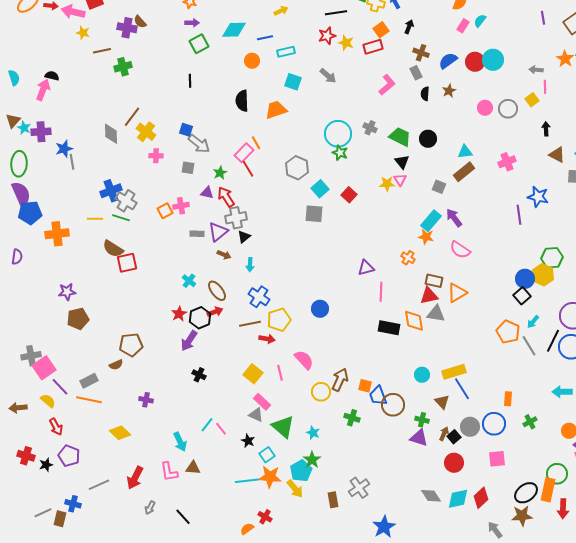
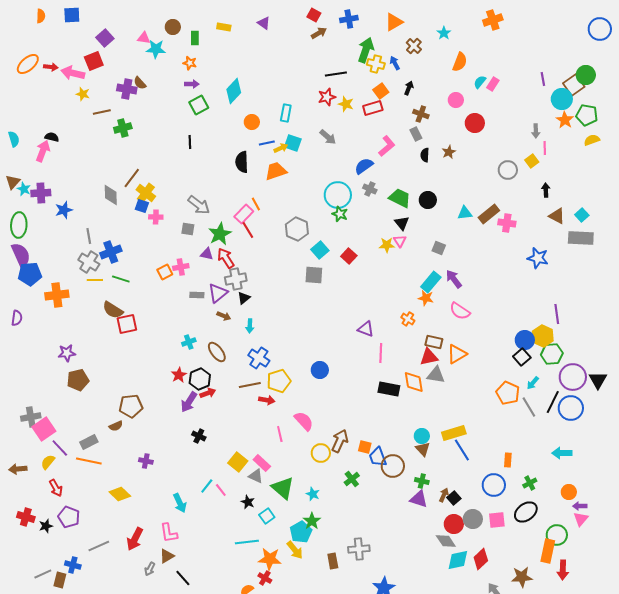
yellow arrow: (281, 11) -> (281, 148), moved
pink rectangle: (463, 26) -> (493, 84), moved
cyan diamond: (234, 30) -> (234, 91), turned -45
blue line: (265, 38) -> (267, 143), moved
cyan rectangle: (286, 52) -> (286, 113), turned -66
cyan circle: (493, 60) -> (562, 99), moved
blue semicircle: (448, 61) -> (364, 166), moved
gray arrow: (536, 70) -> (536, 131), turned -96
pink circle: (485, 108) -> (456, 100), moved
blue square: (186, 130) -> (142, 206), moved
gray line: (72, 162) -> (89, 236), moved
pink cross: (507, 162) -> (507, 223), turned 30
brown rectangle: (464, 172) -> (489, 214), moved
green star: (220, 173) -> (220, 234), size x1.6
gray cross: (126, 201) -> (89, 262), moved
purple line: (519, 215) -> (557, 314), moved
green hexagon: (552, 258) -> (552, 354), moved
purple triangle: (366, 268) -> (366, 329), turned 36
cyan cross: (189, 281) -> (189, 342), turned 32
red arrow: (215, 312) -> (208, 393), moved
yellow square: (253, 374) -> (238, 462), moved
yellow semicircle: (48, 401) -> (48, 462), turned -91
brown triangle: (442, 402) -> (423, 449), moved
green cross: (352, 418) -> (352, 479), turned 35
gray circle: (470, 427) -> (473, 519), moved
brown triangle: (193, 468) -> (167, 556), moved, turned -35
orange star: (270, 477) -> (270, 559), moved
gray cross: (359, 488) -> (359, 549), turned 30
black ellipse: (526, 493) -> (526, 512), moved
gray diamond: (431, 496) -> (446, 541), moved

